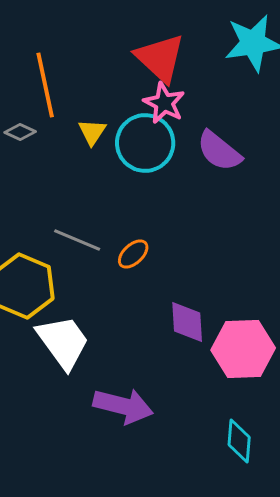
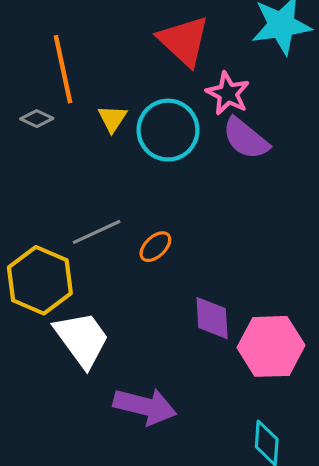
pink star: (164, 103) -> (228, 93), moved
gray line: (77, 240) -> (97, 232), turned -48

